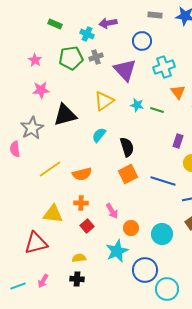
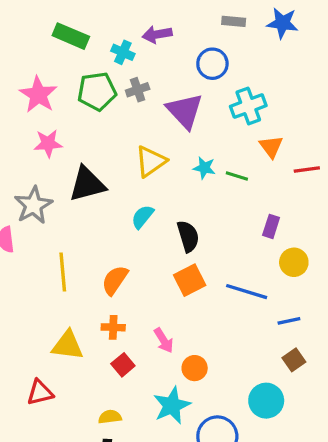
green rectangle: (55, 24) -> (71, 36), size x1.5
pink star: (35, 60) -> (38, 95), size x1.6
yellow line: (50, 169) -> (63, 272), turned -60
orange semicircle: (82, 174) -> (115, 280), turned 138
cyan circle: (162, 234) -> (266, 401), moved
red triangle: (36, 243) -> (40, 392), size x0.7

